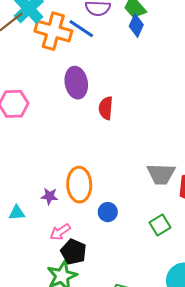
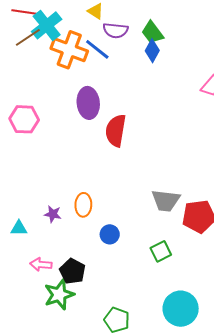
red semicircle: (106, 108) -> (116, 131), size x1.4
orange ellipse: (79, 185) -> (83, 205), size x0.7
pink arrow: (60, 232) -> (41, 264), moved, turned 35

